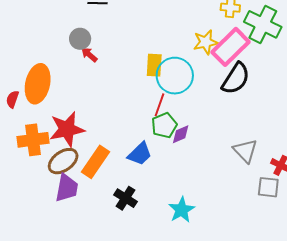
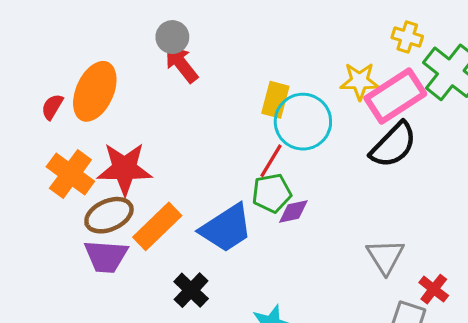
red arrow: (89, 55) -> (181, 64), size x1.5
orange cross: (33, 140) -> (70, 174), turned 32
blue trapezoid: (140, 154) -> (226, 228), size x1.4
purple trapezoid: (67, 188) -> (106, 256), turned 72

